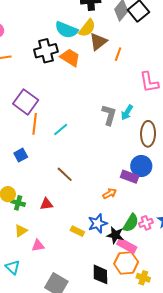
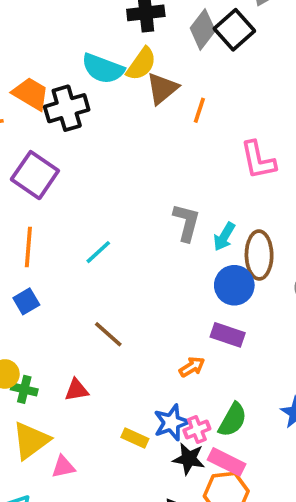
orange trapezoid: (70, 58) -> (31, 94), moved
purple square: (26, 102) -> (35, 175), moved
cyan arrow: (127, 112) -> (224, 237), moved
orange line: (35, 124) -> (28, 247), moved
blue circle: (141, 166) -> (234, 285), moved
pink cross: (146, 223) -> (197, 429), moved
yellow triangle: (21, 231) -> (31, 440), size x1.6
black star: (115, 235) -> (189, 459), moved

